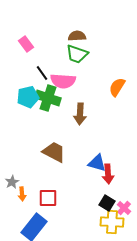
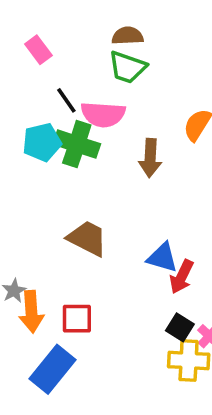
brown arrow: (80, 114) -> (150, 158), moved
red arrow: (108, 174) -> (182, 277), turned 30
orange arrow: (22, 194) -> (31, 312), size x1.6

